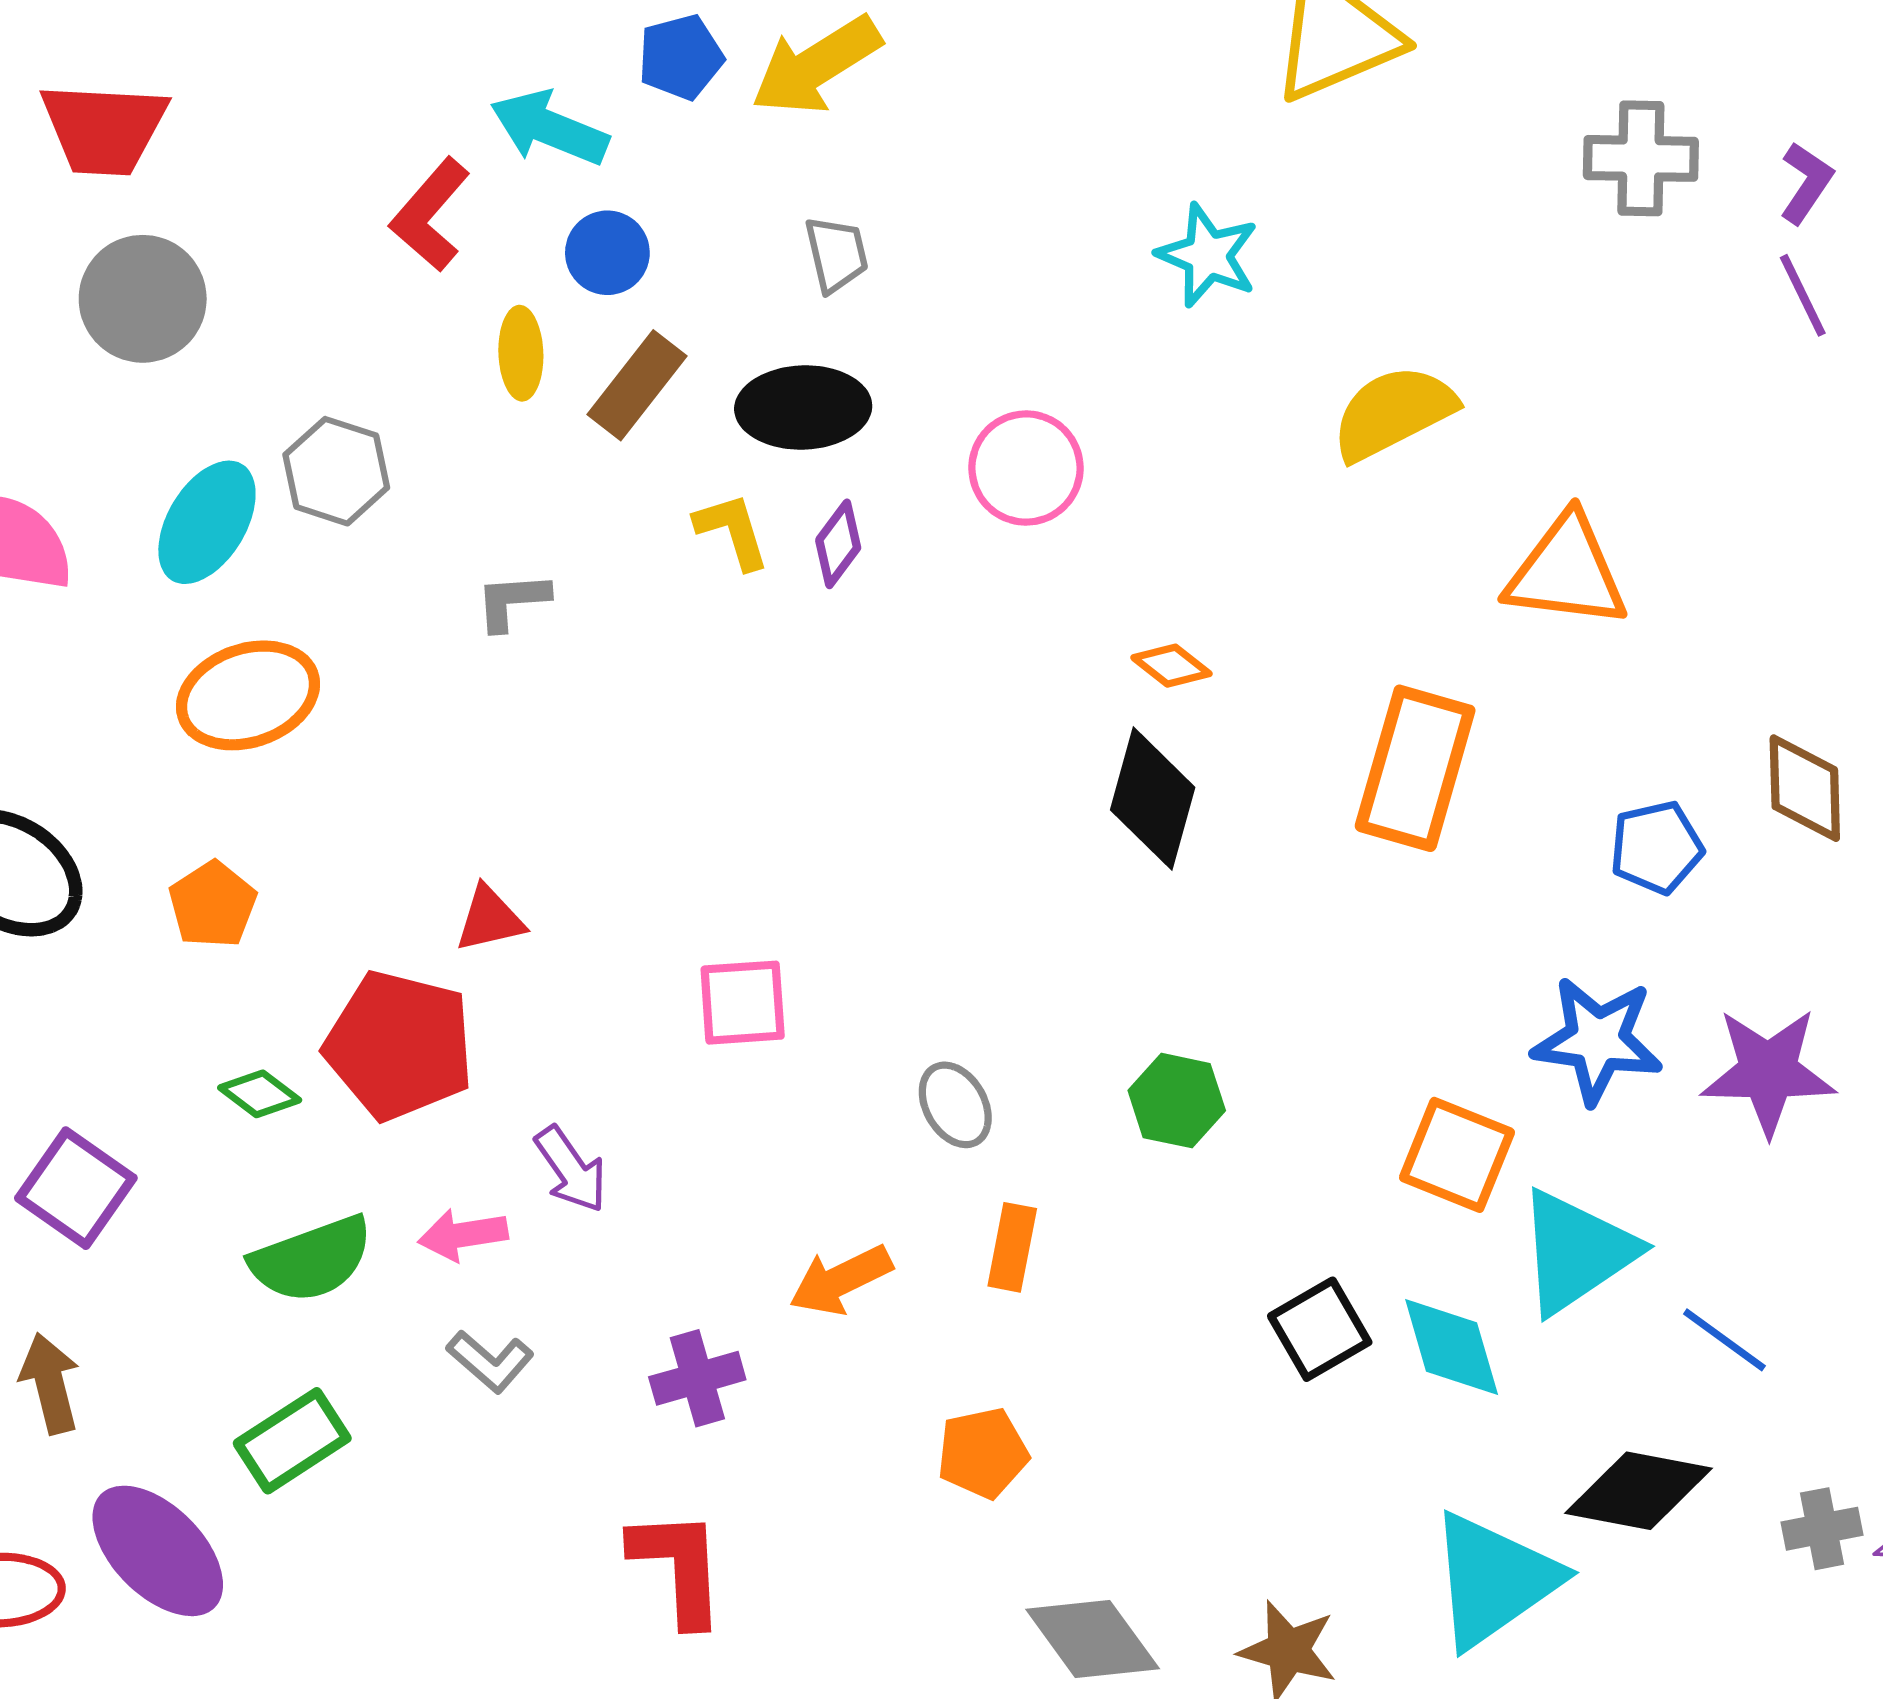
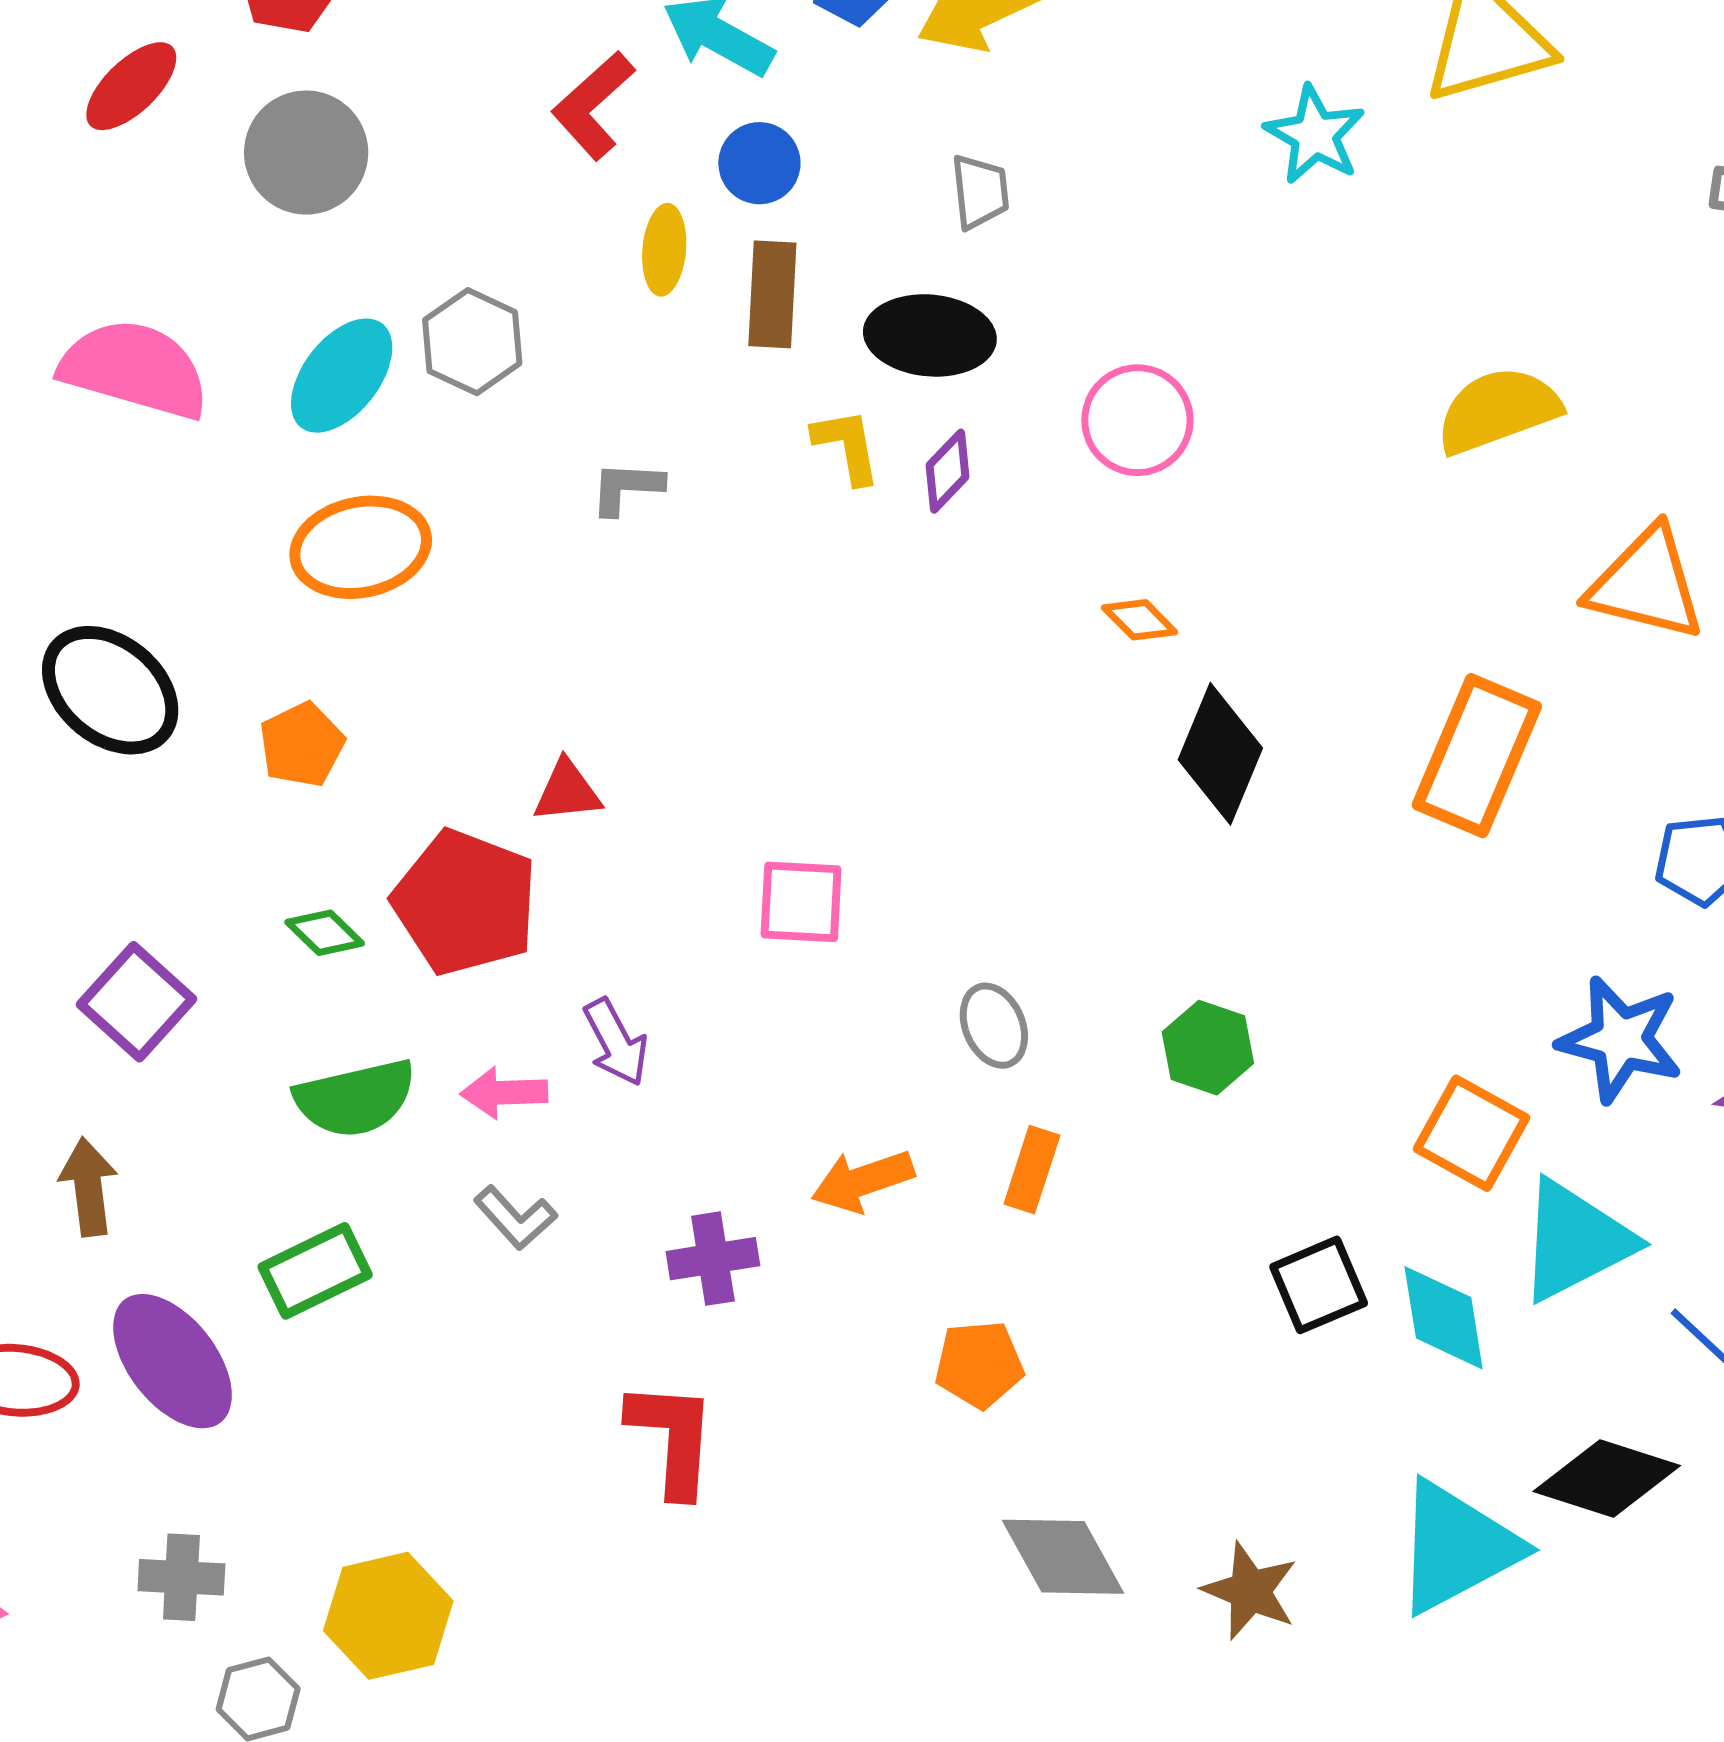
cyan star: (1208, 255) -> (1315, 135), moved
brown rectangle: (637, 385) -> (772, 294), turned -42
orange diamond: (1171, 666) -> (1140, 620), moved

